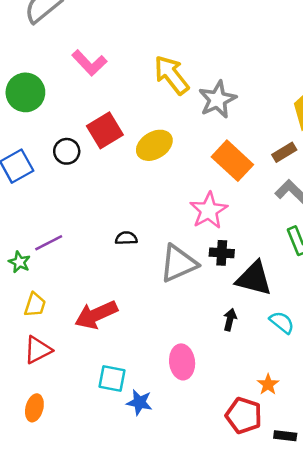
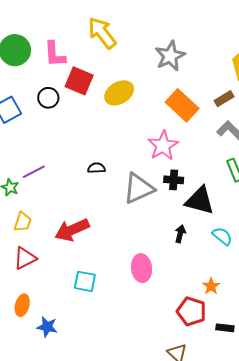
pink L-shape: (89, 63) -> (55, 54), moved, turned 40
yellow arrow: (171, 75) -> (102, 33), moved
red square: (105, 130) -> (79, 81), turned -36
blue star: (139, 402) -> (47, 327), moved

